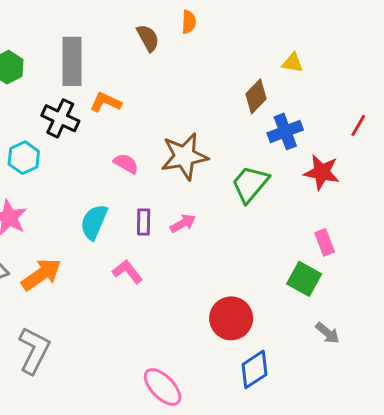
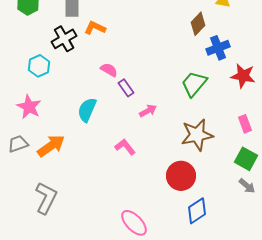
black cross: (60, 118) -> (64, 39), turned 35
brown star: (184, 156) -> (197, 135), moved
purple rectangle: (144, 222) -> (126, 88), moved, turned -36
pink L-shape: (127, 272) -> (125, 147), moved
green square: (304, 279) -> (246, 159), moved

